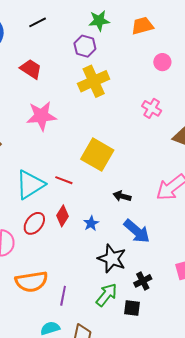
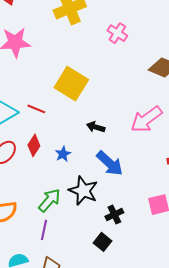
pink cross: (152, 108) -> (117, 33), moved
green arrow: (107, 295) -> (49, 200), moved
purple line: (63, 296) -> (44, 230), moved
black square: (132, 308) -> (102, 242), turned 30

